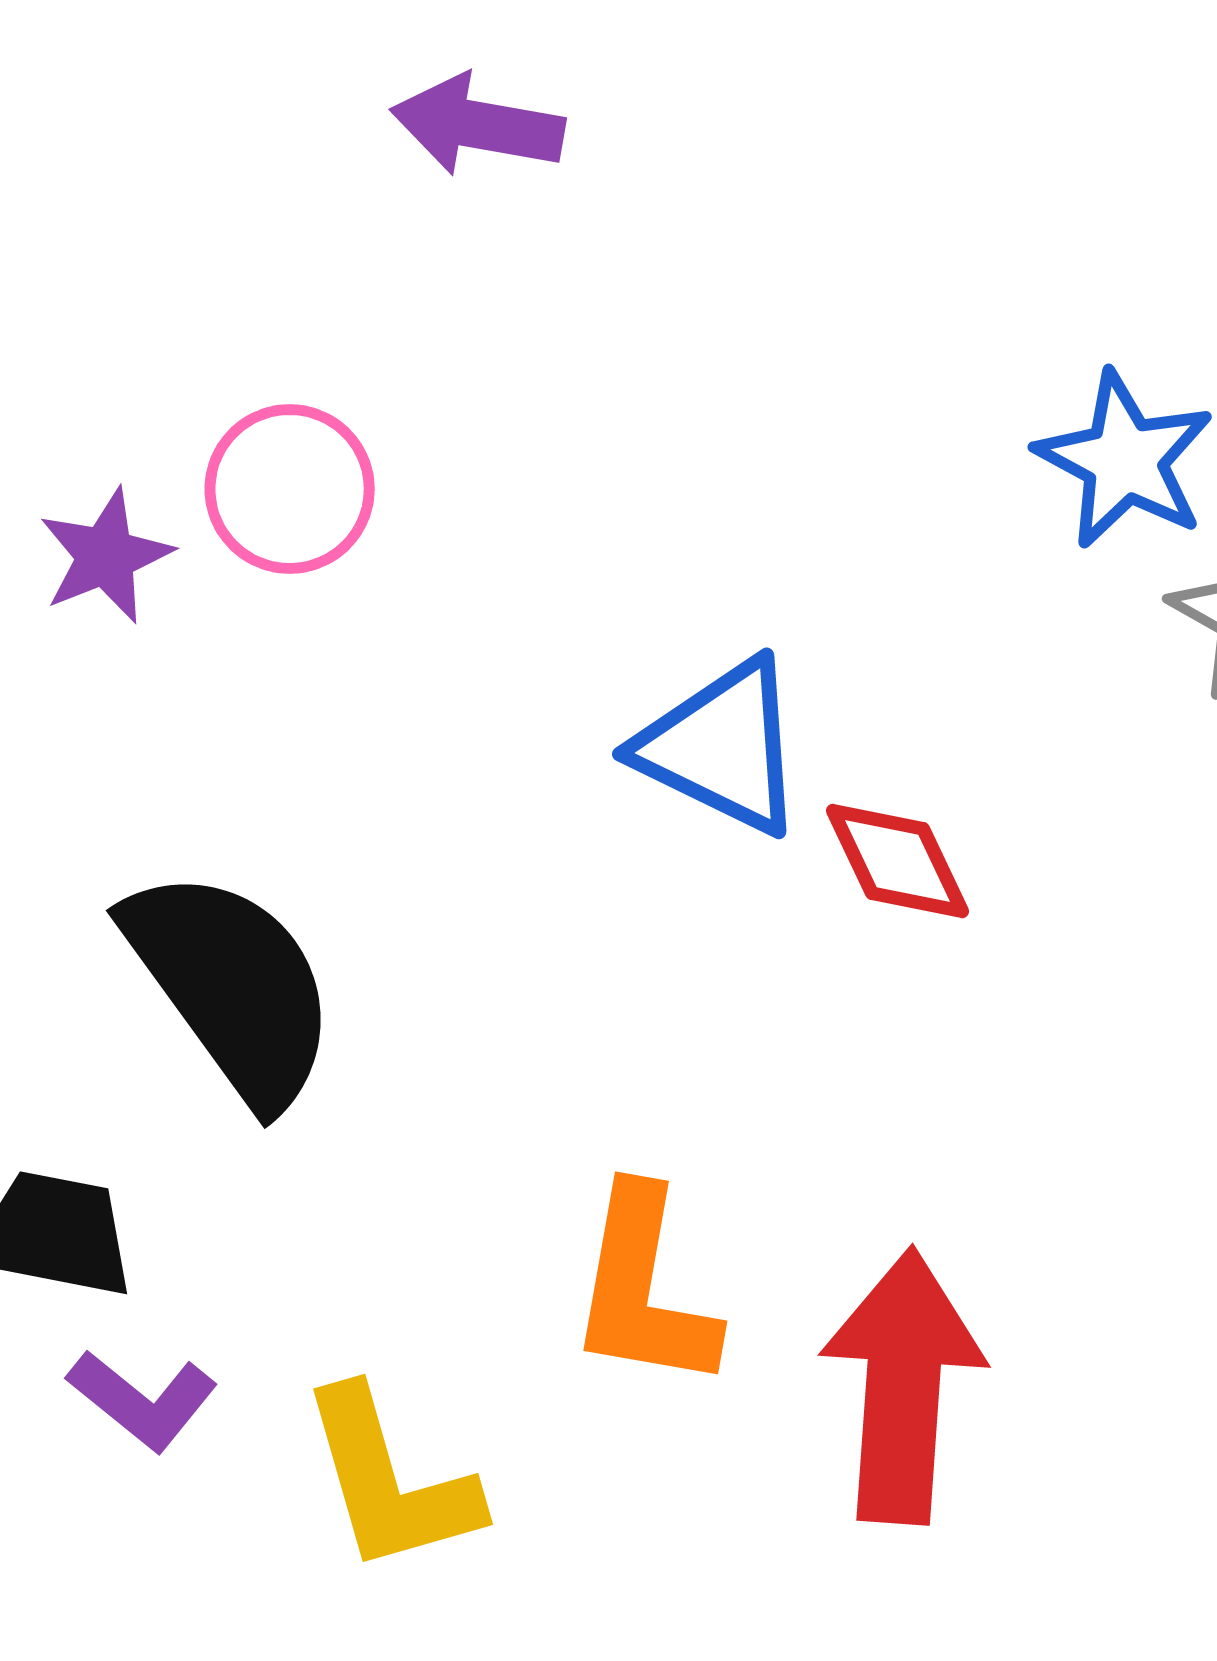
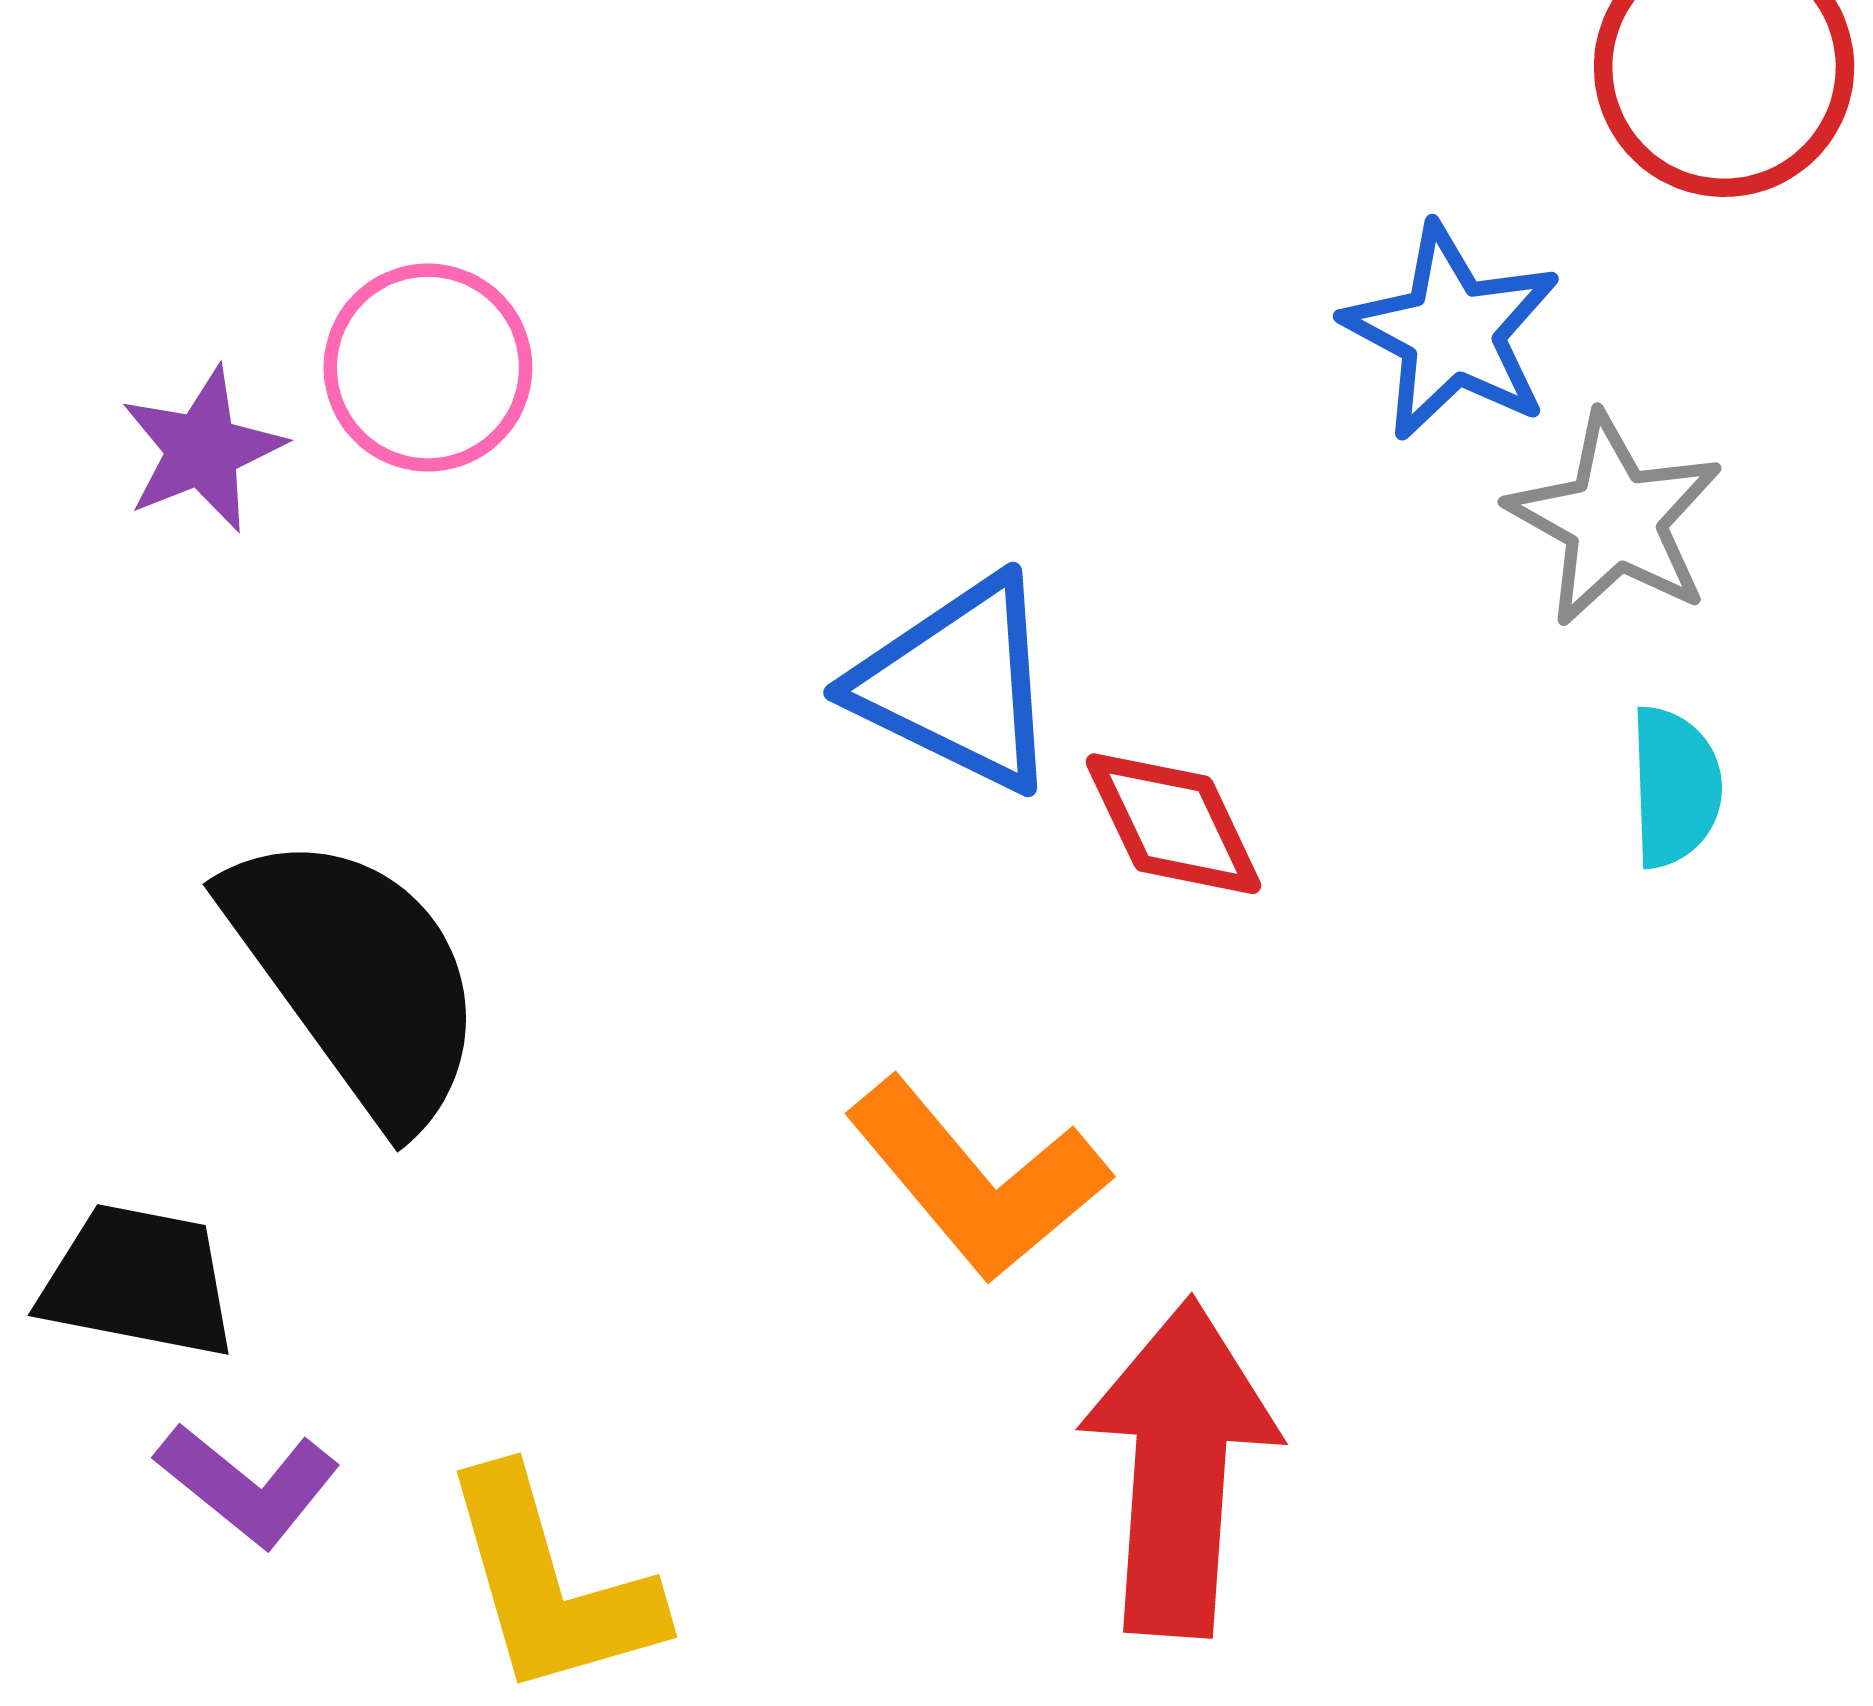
orange L-shape: (644, 1289) -> (977, 1179), moved, turned -50

